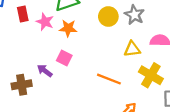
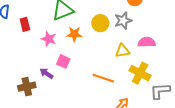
gray star: (134, 15) -> (123, 21), turned 30
pink star: (45, 22) -> (49, 39), moved
orange star: (68, 28) -> (74, 34), moved

